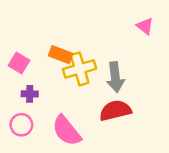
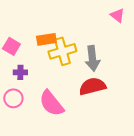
orange rectangle: (61, 55) -> (46, 39), turned -30

